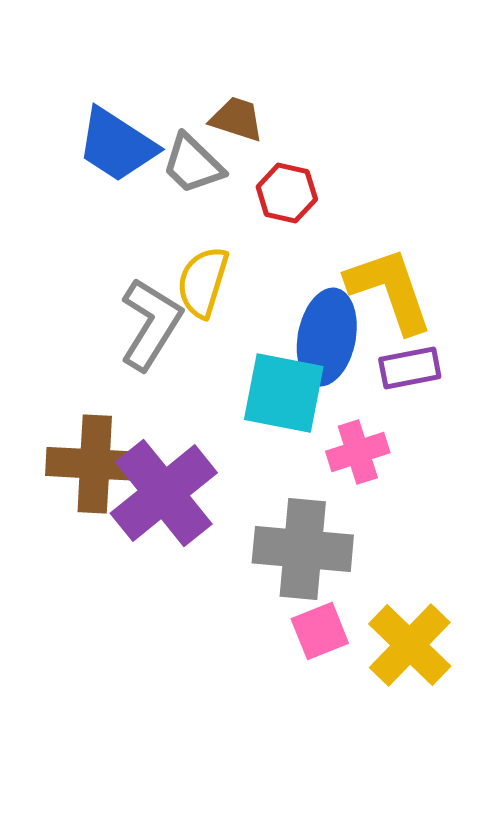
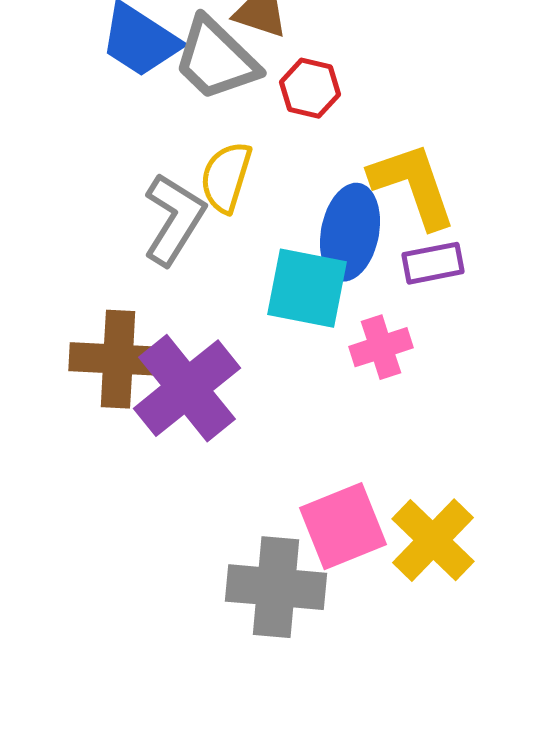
gray trapezoid: (193, 164) -> (216, 59), size x1.4
gray cross: (303, 549) -> (276, 587), moved
pink square: (320, 631) -> (343, 526), size x1.5

